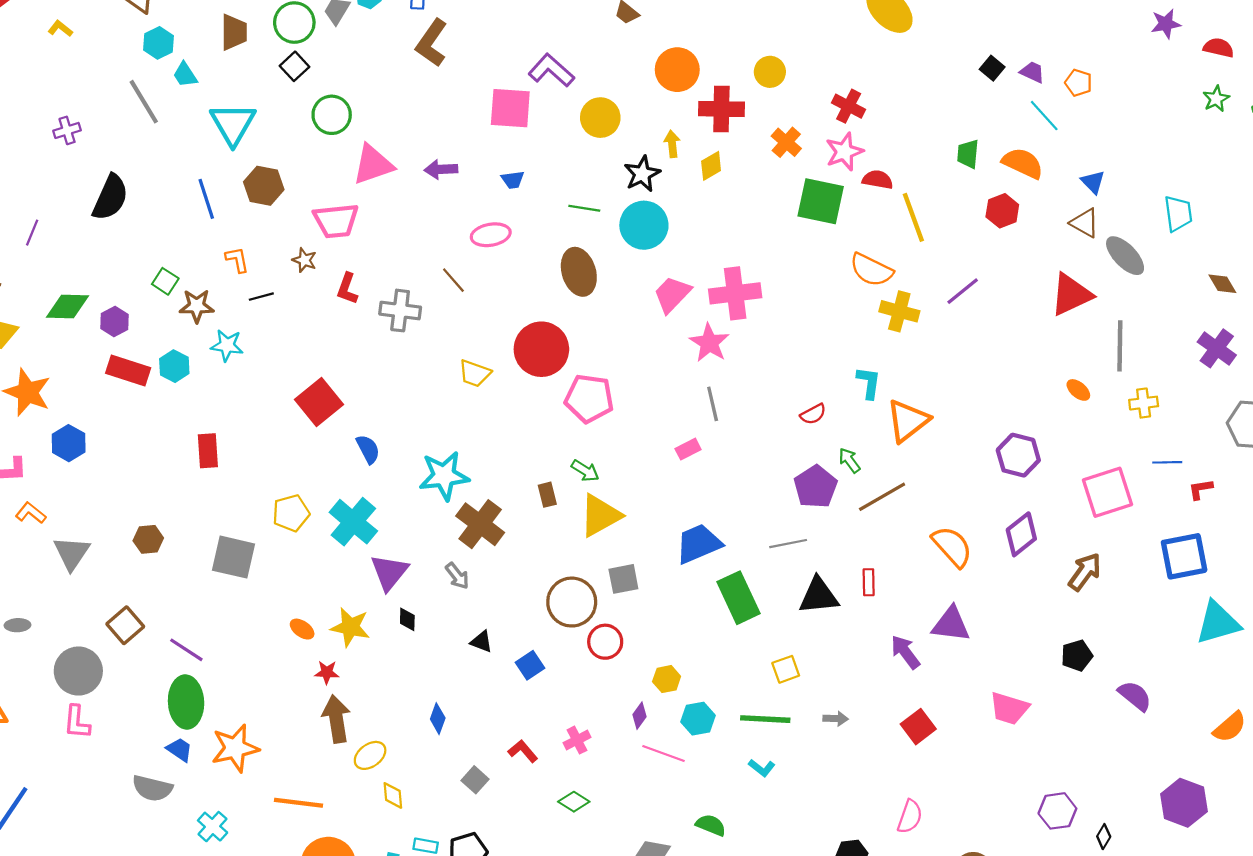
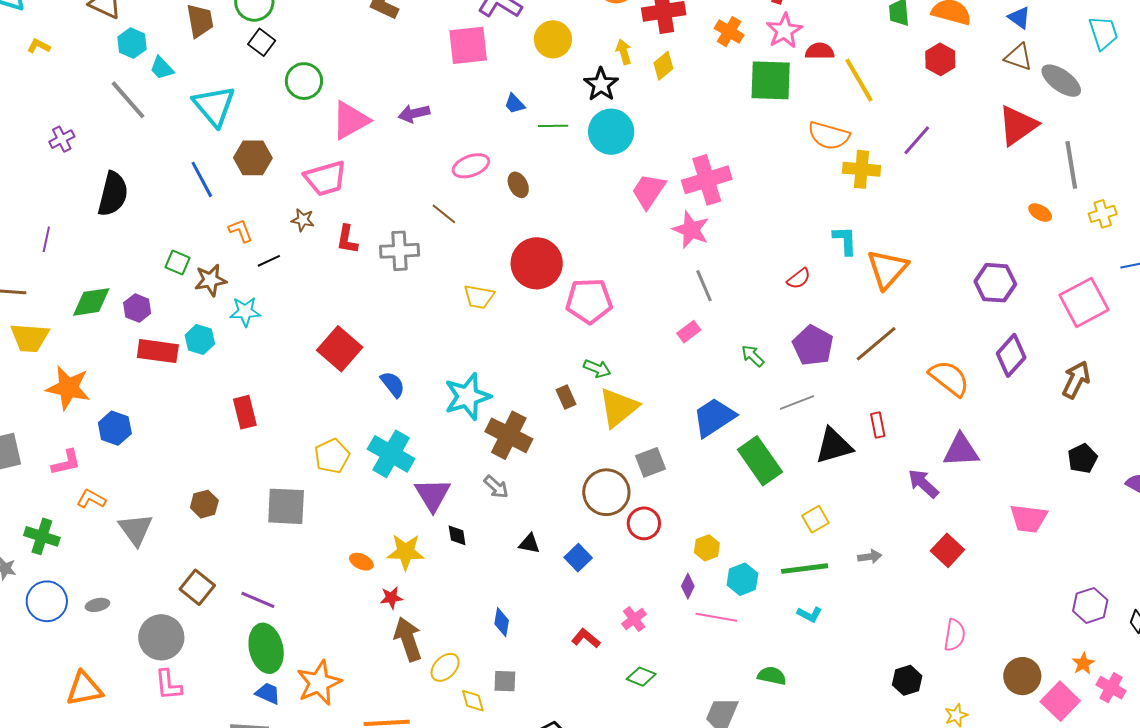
blue trapezoid: (513, 180) -> (515, 104), moved, turned 65
brown ellipse: (579, 272) -> (518, 185), moved, size x0.6
green arrow: (849, 460) -> (753, 356), moved
gray square: (475, 780) -> (505, 681), moved, turned -30

